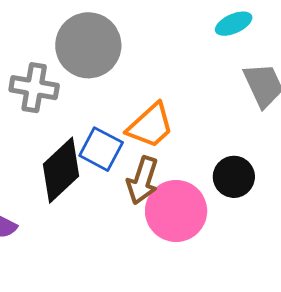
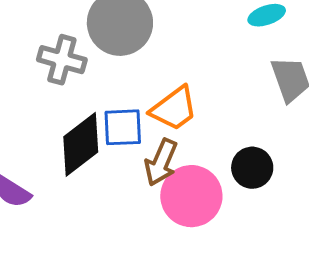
blue square: (101, 149) -> (123, 127), turned -36

